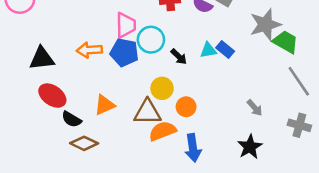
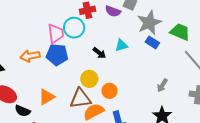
gray star: (265, 25) -> (149, 23), moved
cyan circle: (151, 40) -> (74, 28), moved
blue rectangle: (225, 49) -> (152, 42), moved
gray arrow: (255, 108) -> (162, 85), turned 80

